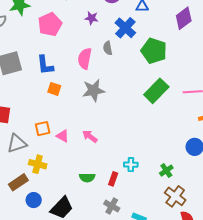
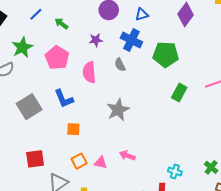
pink semicircle: (85, 59) -> (89, 72), moved
orange square: (54, 89) -> (73, 129), moved
green rectangle: (156, 91) -> (179, 93), size x0.7
cyan cross: (131, 165) -> (175, 171), turned 32

